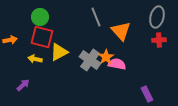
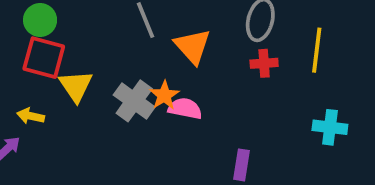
yellow triangle: (59, 52) -> (76, 86), turned -36
yellow arrow: (35, 59) -> (31, 116), moved
purple rectangle: (147, 94) -> (241, 165), turned 35

